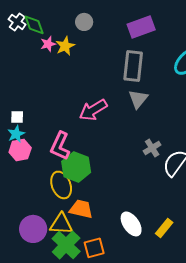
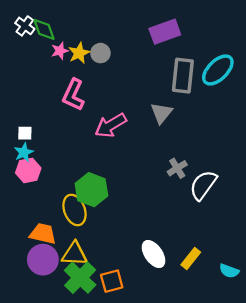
gray circle: (84, 22) -> (100, 53), moved
gray rectangle: (133, 66) -> (183, 76), moved
pink L-shape: (60, 146) -> (73, 95), moved
orange trapezoid: (81, 209) -> (43, 234), moved

